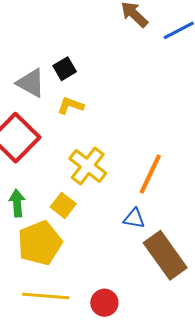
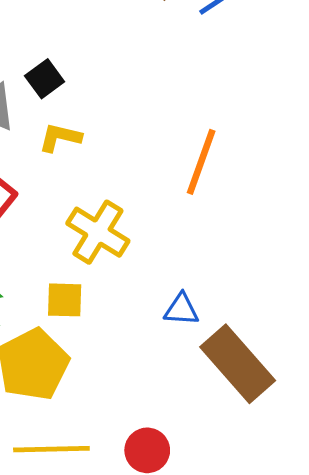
orange line: (150, 174) -> (201, 162), moved
yellow square: (63, 205) -> (65, 300), turned -30

